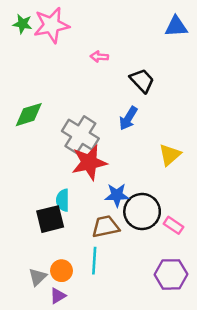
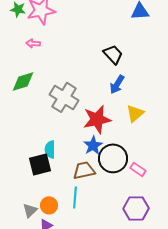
pink arrow: (99, 57) -> (33, 43), moved
blue arrow: (128, 118) -> (117, 84), moved
red star: (89, 162) -> (97, 119), moved
blue star: (117, 195) -> (93, 145), turned -30

